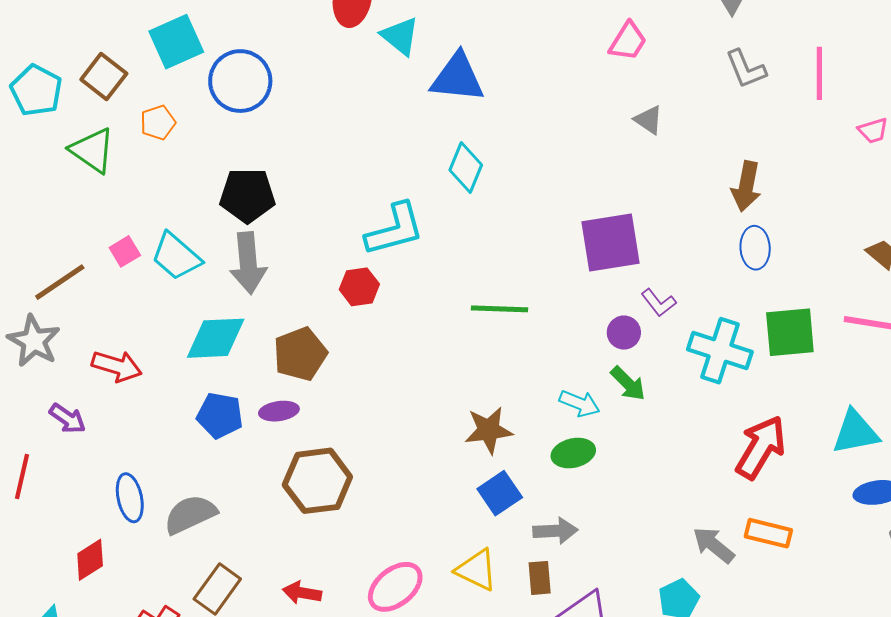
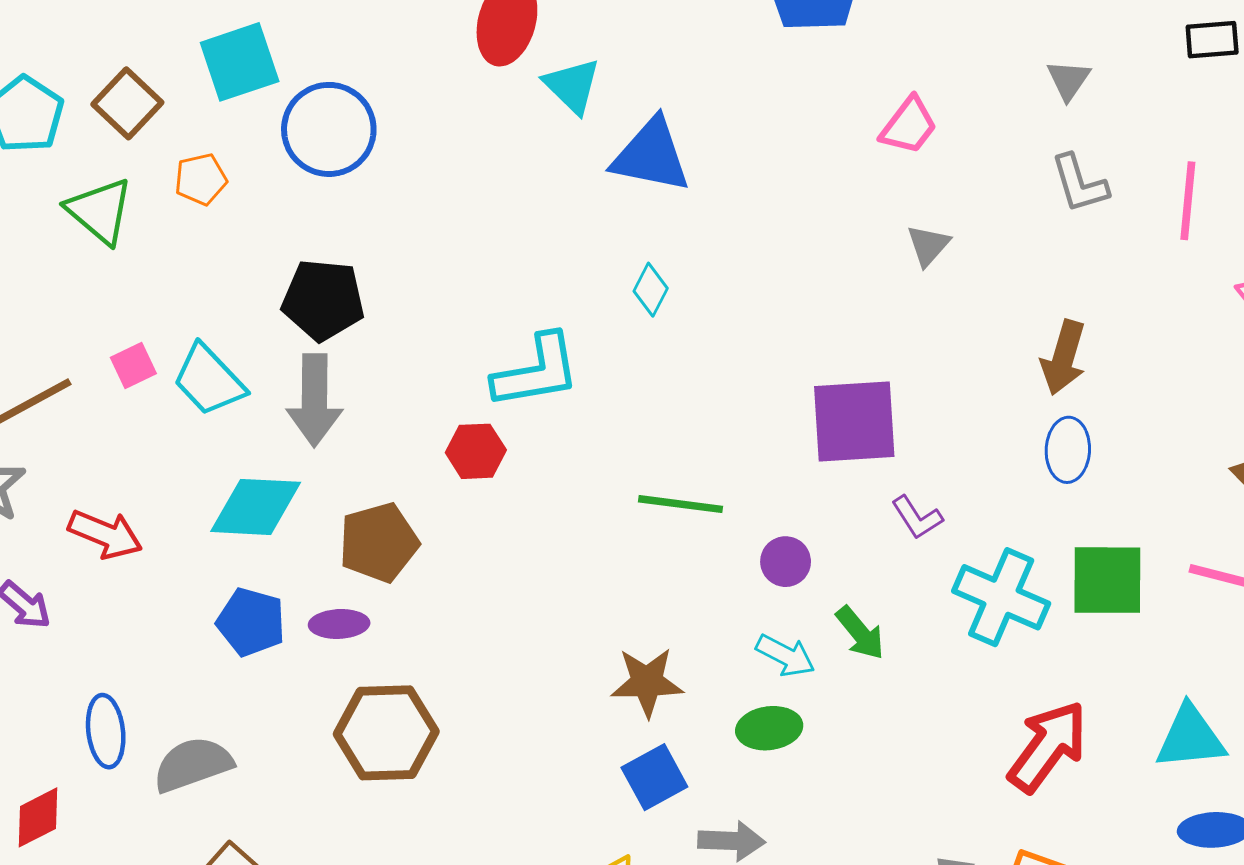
gray triangle: (649, 120) -> (928, 245), turned 32
cyan diamond: (466, 167) -> (651, 290), size x0.7
purple circle: (624, 333) -> (786, 562), moved

